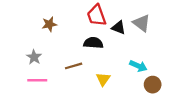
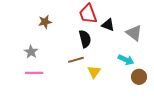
gray triangle: (142, 23) -> (134, 33), moved
black semicircle: (93, 43) -> (85, 39), turned 72
brown line: (74, 66) -> (76, 60), moved

